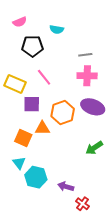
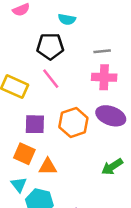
black pentagon: (32, 46) -> (50, 46), moved
purple square: (32, 104) -> (35, 124), moved
orange triangle: (42, 128) -> (48, 167), moved

